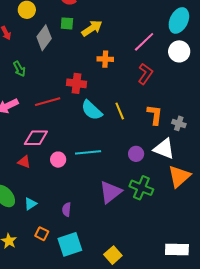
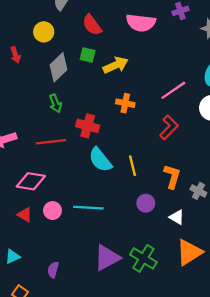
green arrow: (19, 69) -> (55, 103), moved
white triangle: (164, 149) -> (177, 217), size x0.6
purple circle: (136, 154) -> (146, 203), moved
red triangle: (24, 162) -> (25, 215), moved

